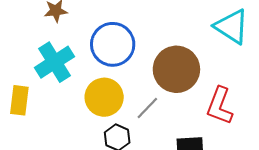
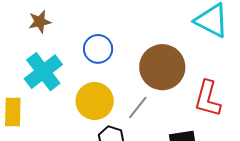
blue circle: (113, 44) -> (98, 49), size x0.7

